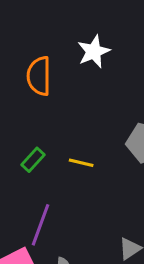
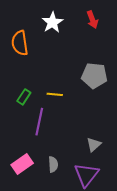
purple line: (40, 225) -> (39, 122), moved

